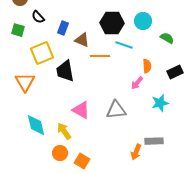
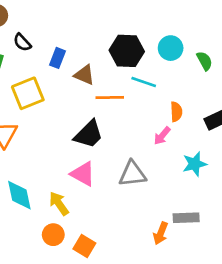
green semicircle: (167, 38) -> (205, 61), moved, turned 32
black trapezoid: (65, 71) -> (89, 134), moved, turned -125

